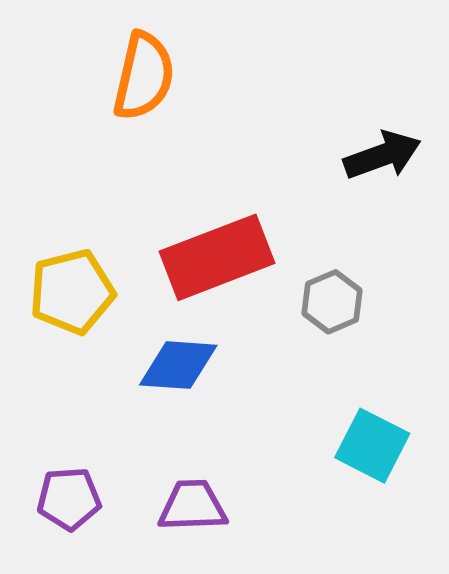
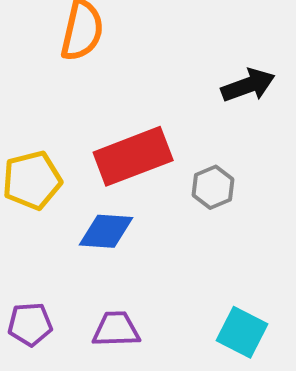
cyan square: (372, 446) -> (242, 332), moved

